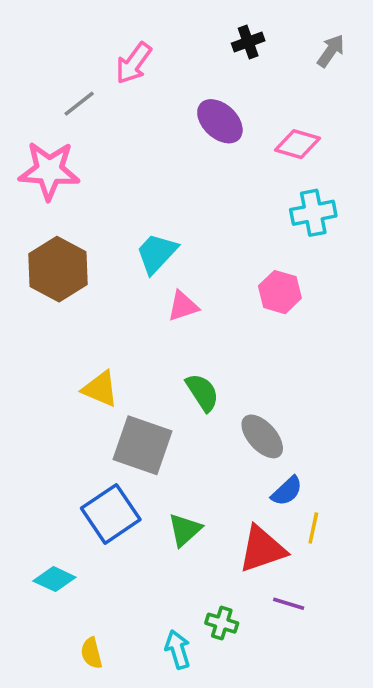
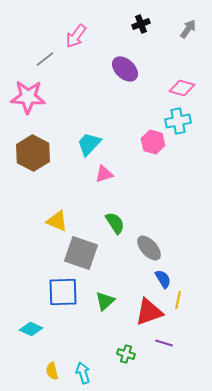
pink diamond: (297, 144) -> (182, 88), moved
pink hexagon: (280, 292) -> (153, 142), moved
blue semicircle: (287, 491) -> (163, 279), turned -78
blue square: (111, 514) -> (63, 292), turned 32
cyan arrow: (178, 649) -> (83, 373), moved

